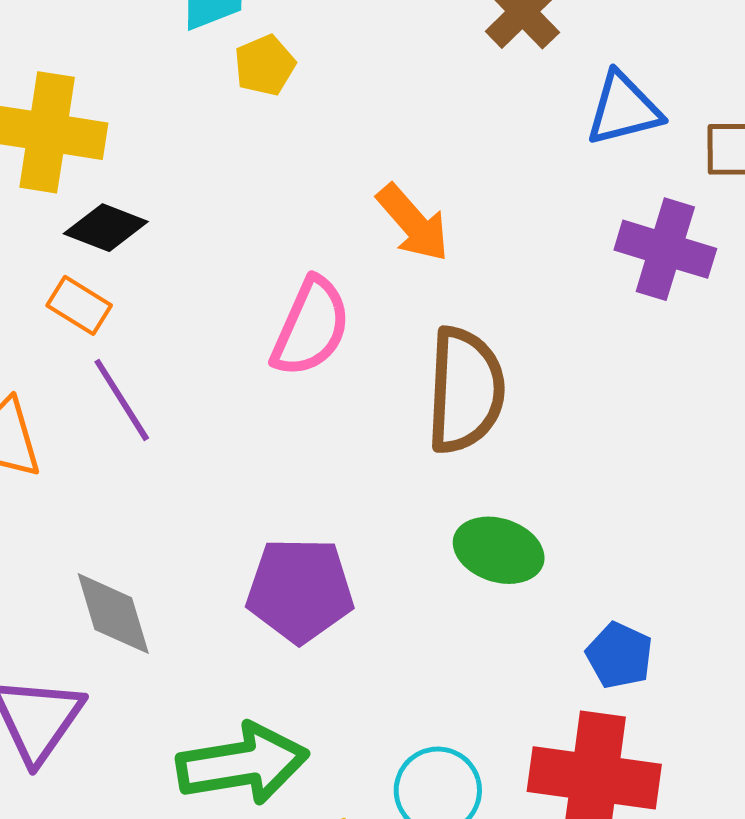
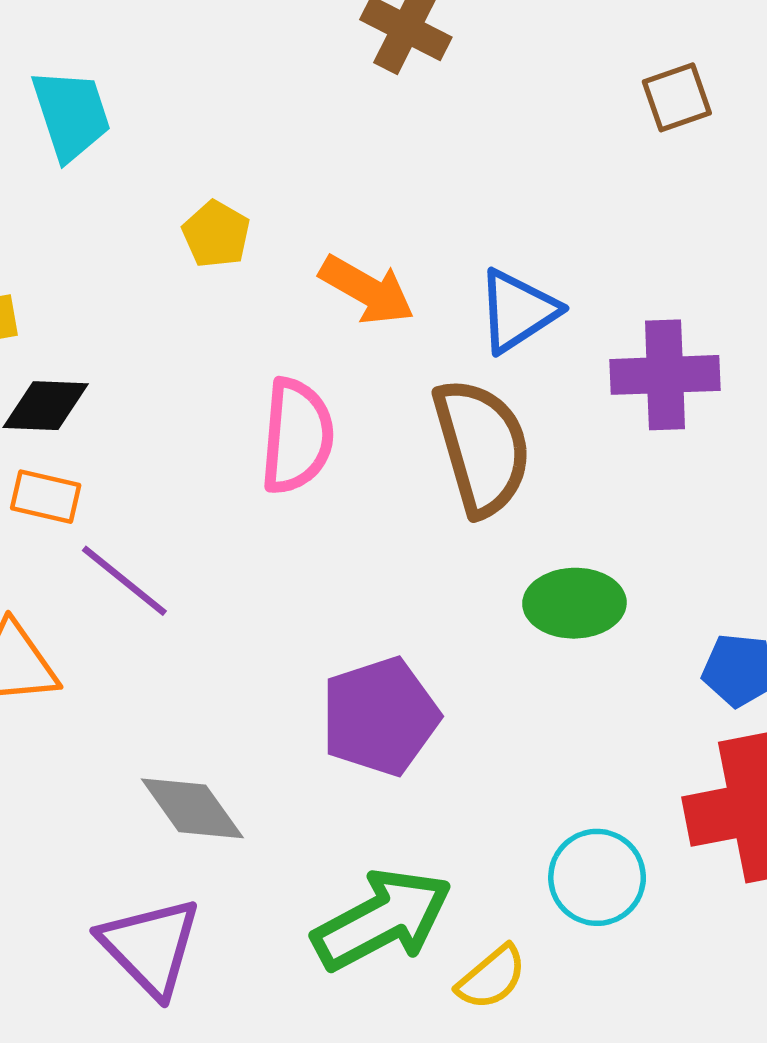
yellow pentagon: (265, 65) -> (216, 234), moved
blue triangle: (624, 109) -> (518, 311), moved
purple cross: (665, 249) -> (665, 375), moved

